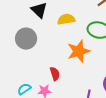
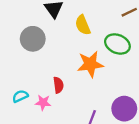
yellow semicircle: (66, 19) -> (83, 25), turned -114

